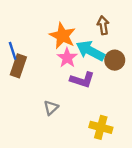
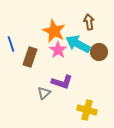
brown rectangle: (18, 66) -> (30, 57), moved
purple L-shape: (82, 80) -> (62, 82), moved

